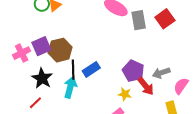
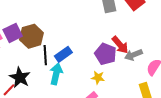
black star: (42, 78) -> (20, 78), moved
red arrow: (146, 86) -> (120, 45), moved
cyan arrow: (70, 87) -> (56, 74), moved

